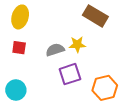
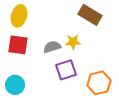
red square: (19, 48) -> (18, 45), size x1.5

